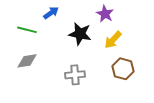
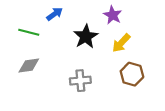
black star: (80, 34) -> (86, 37), turned 30

